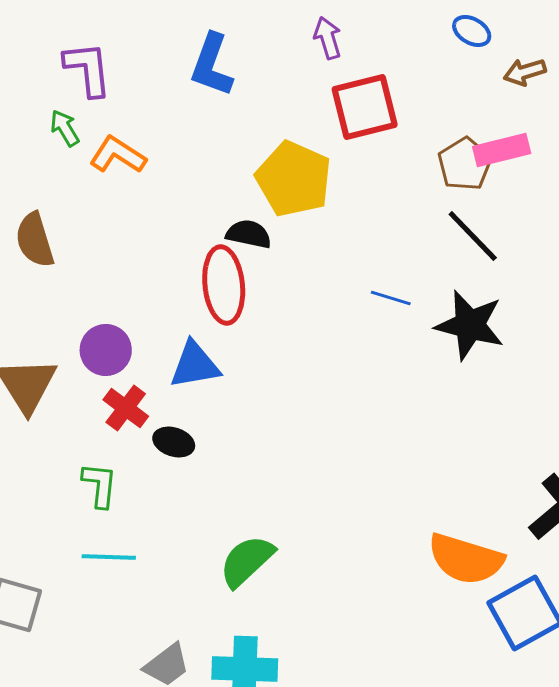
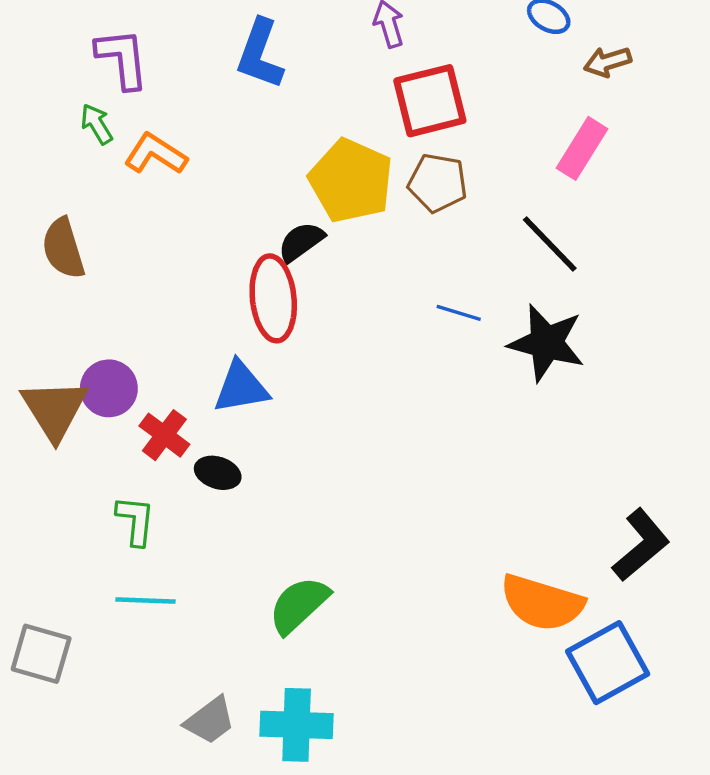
pink rectangle: (502, 150) -> (582, 148), turned -44
brown pentagon: (465, 164) -> (438, 183), moved, turned -30
black semicircle: (249, 234) -> (301, 242), turned -48
purple circle: (106, 350) -> (109, 388), moved

